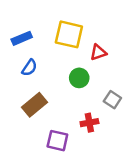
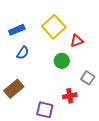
yellow square: (69, 34) -> (54, 27), turned 35
brown rectangle: (34, 105) -> (14, 89), moved

